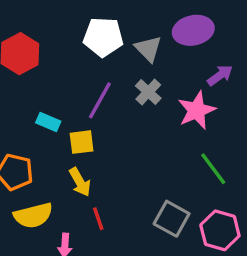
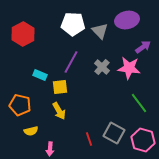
gray cross: (148, 92) -> (102, 67), moved
pink star: (197, 110) -> (129, 68), turned 30
yellow semicircle: (33, 215) -> (31, 131), size x0.6
red line: (98, 219) -> (89, 139), moved

